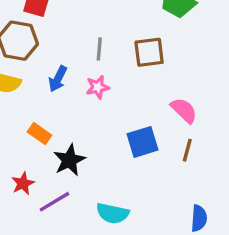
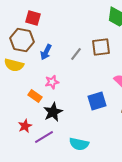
gray line: (99, 49) -> (76, 54), moved, turned 32
blue arrow: (58, 79) -> (46, 52), moved
pink star: (98, 87) -> (52, 82), moved

